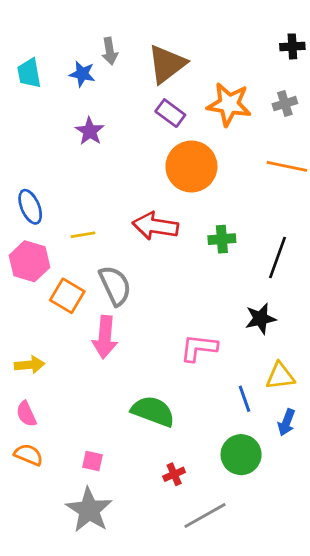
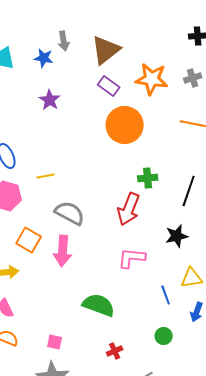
red arrow: (155, 226) -> (129, 209), moved, turned -76
gray semicircle: (115, 285) -> (70, 213), turned -36
orange square: (67, 296) -> (29, 240), moved
green circle: (241, 455) -> (164, 336), size x0.6

